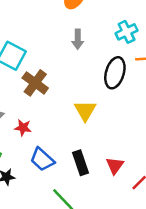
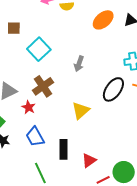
gray arrow: (78, 39) -> (79, 64), moved
brown cross: (35, 83) -> (43, 86), moved

